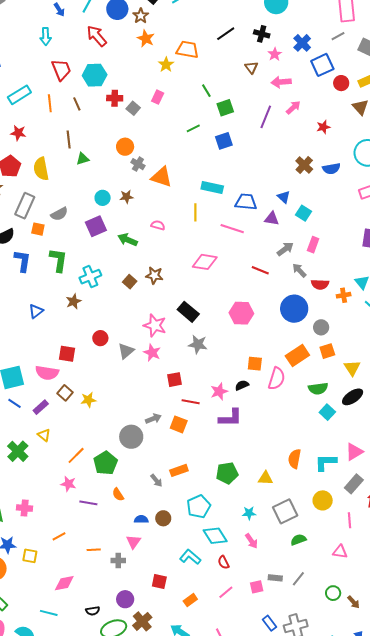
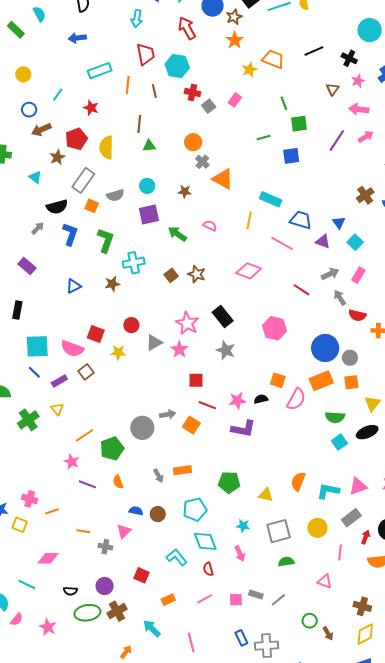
cyan circle: (103, 198) -> (147, 186), moved
blue circle: (294, 309) -> (325, 348), moved
yellow star: (88, 400) -> (118, 352), moved
pink cross: (25, 508) -> (30, 499), moved

